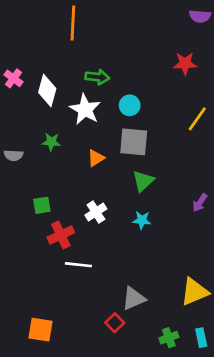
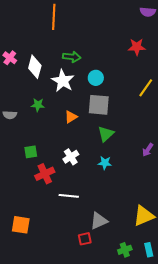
white line: (78, 265) -> (69, 196), moved
red square: (115, 323) -> (85, 239), turned 32
orange square: (41, 330) -> (21, 225), moved

